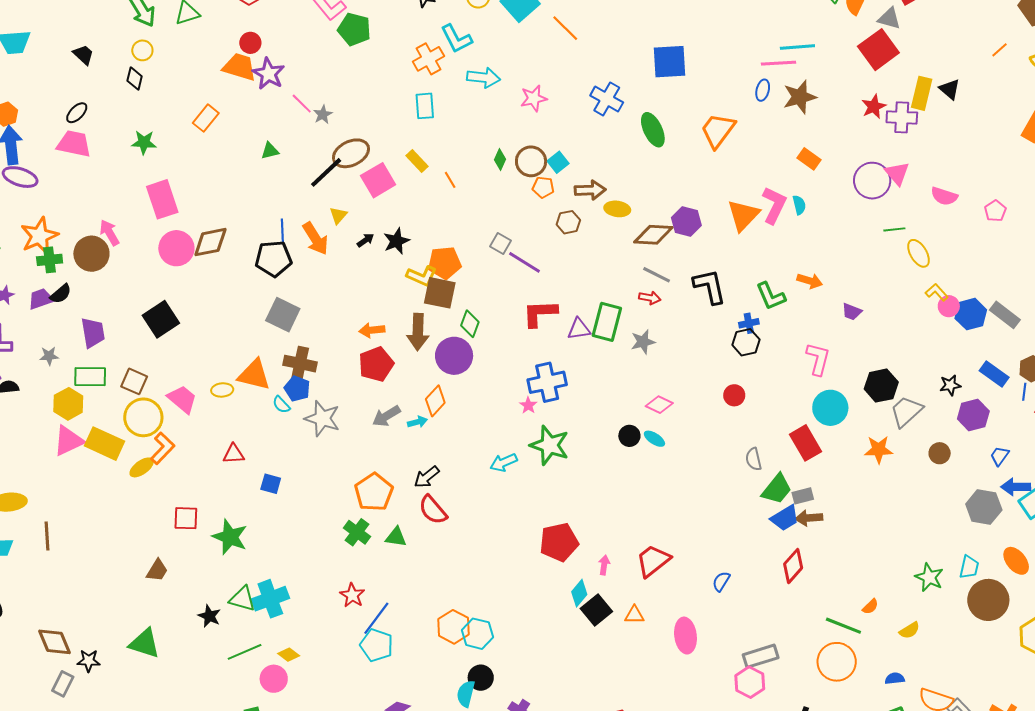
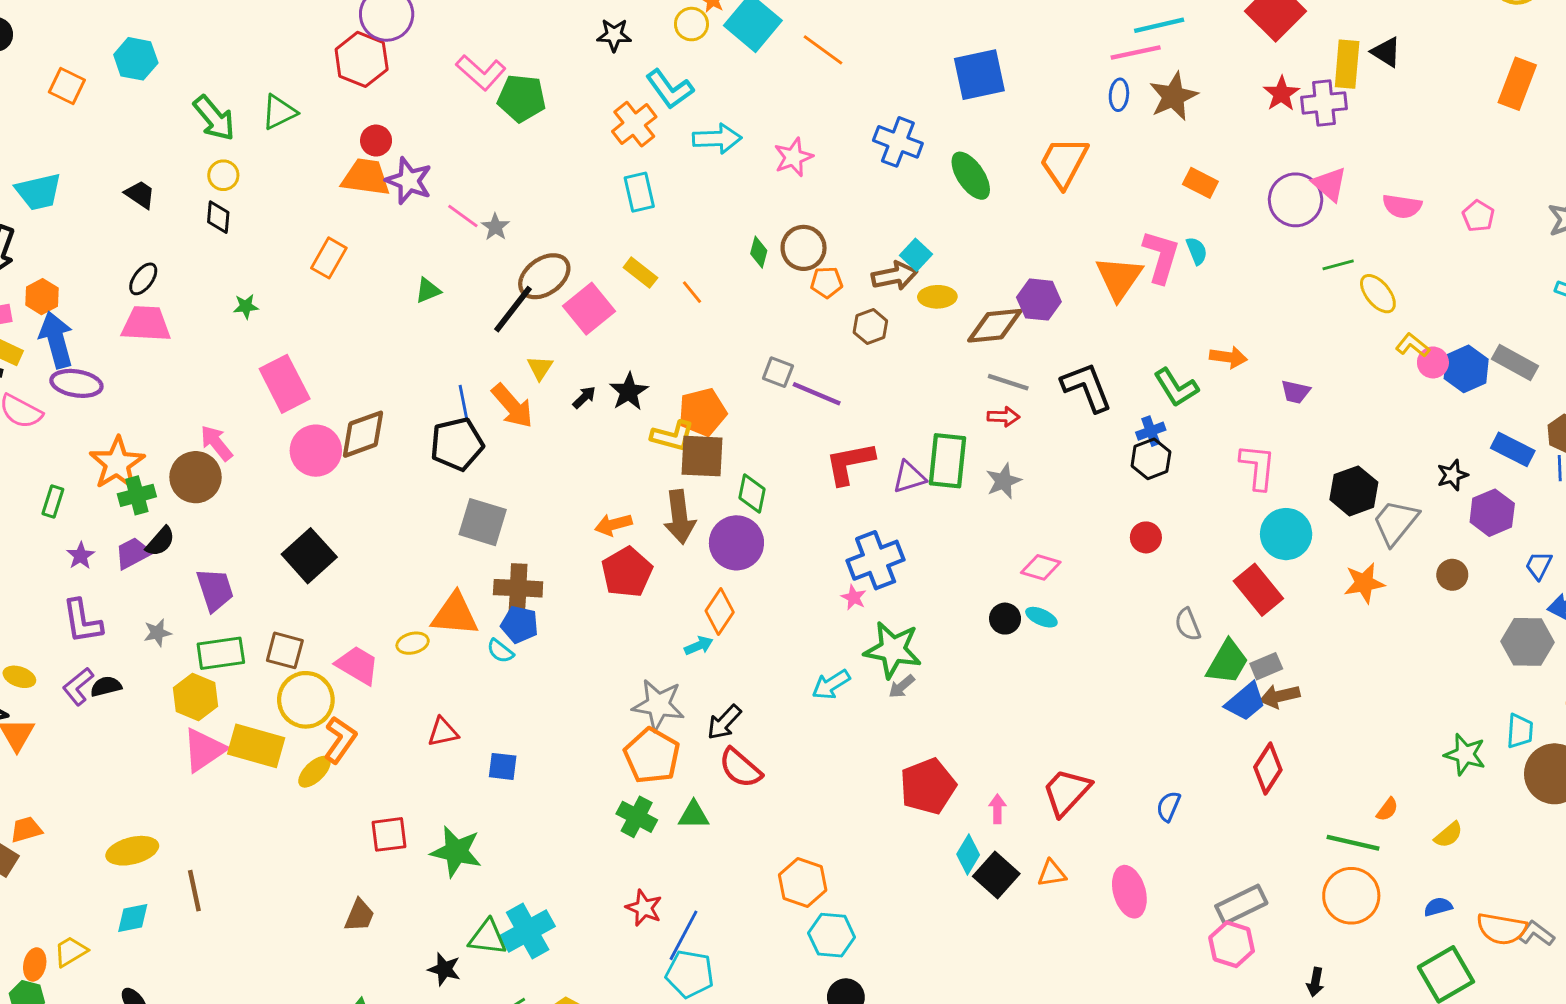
green star: (144, 142) -> (246, 306), size x0.7
cyan square: (558, 162) -> (916, 255), moved
gray arrow: (386, 416) -> (902, 686), moved, size x0.7
gray star: (322, 418) -> (658, 705), moved
orange hexagon: (453, 627) -> (803, 883), moved

